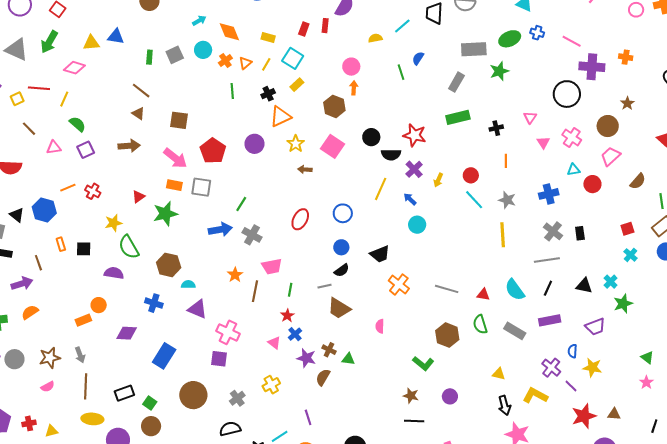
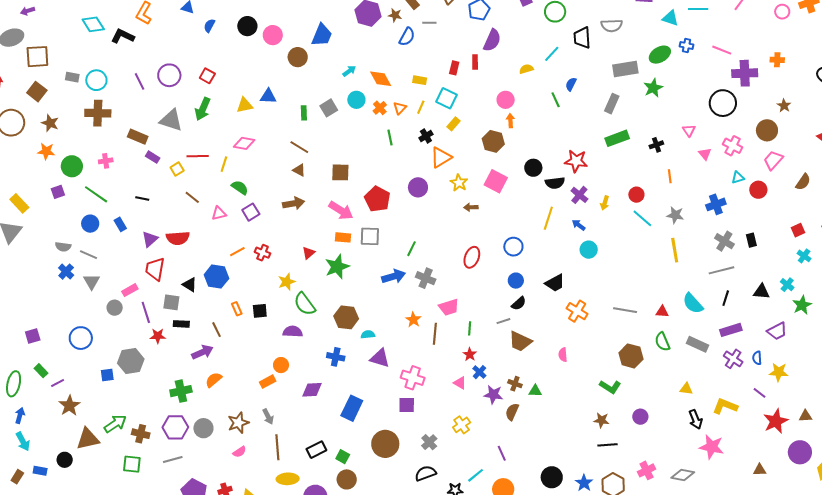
pink diamond: (74, 68) -> (244, 143), moved
purple cross: (551, 368) -> (733, 359), moved

